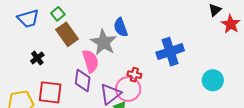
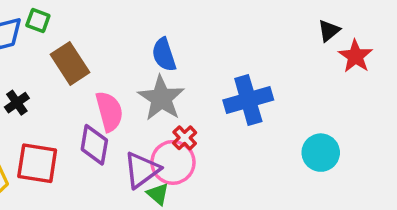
green square: (58, 14) -> (38, 21), moved, turned -32
gray star: (103, 42) -> (161, 98), moved
red cross: (134, 75) -> (185, 138), turned 32

